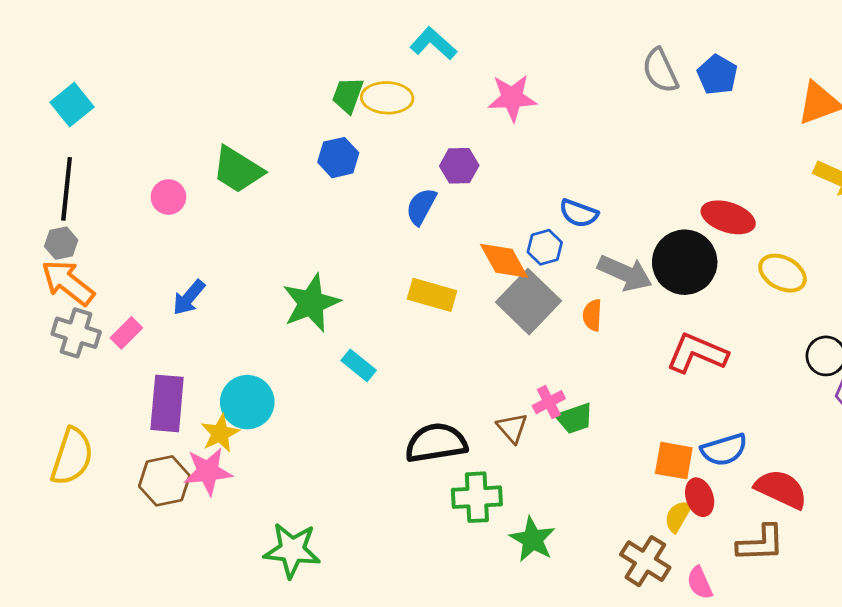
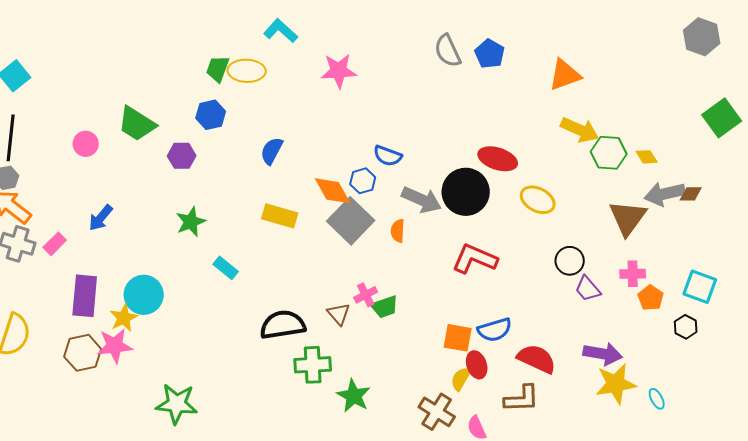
purple hexagon: (459, 166) -> (182, 156), moved
green star: (311, 303) -> (191, 222), size x0.7

